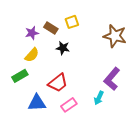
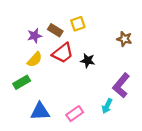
brown star: (115, 36) -> (124, 39), size x0.6
black star: (63, 48) -> (88, 61), moved
red trapezoid: (58, 83) -> (63, 53), moved

